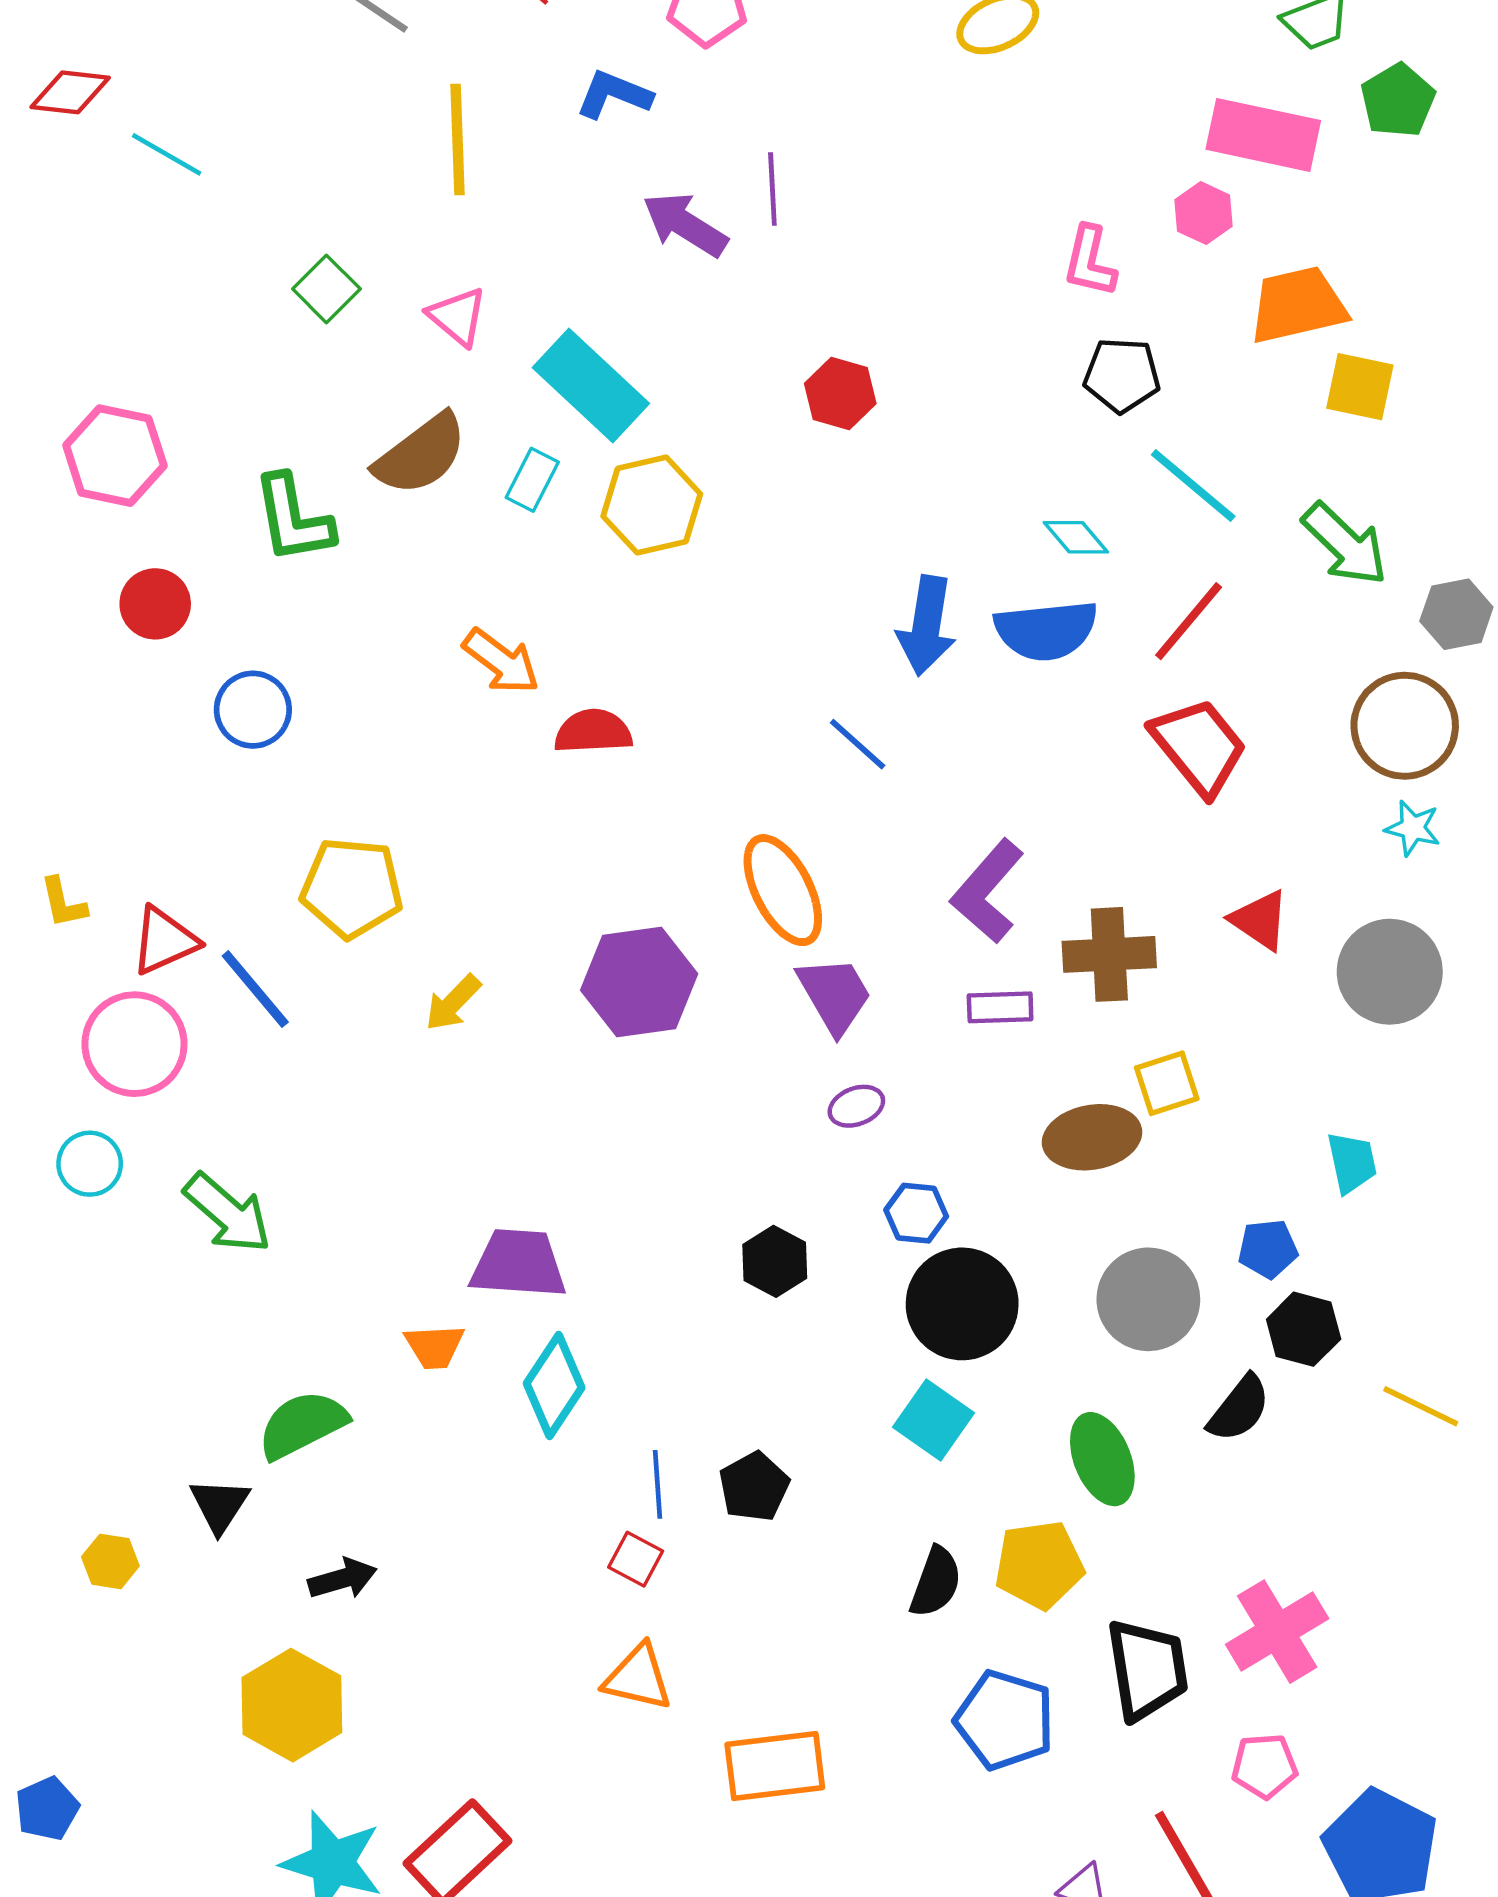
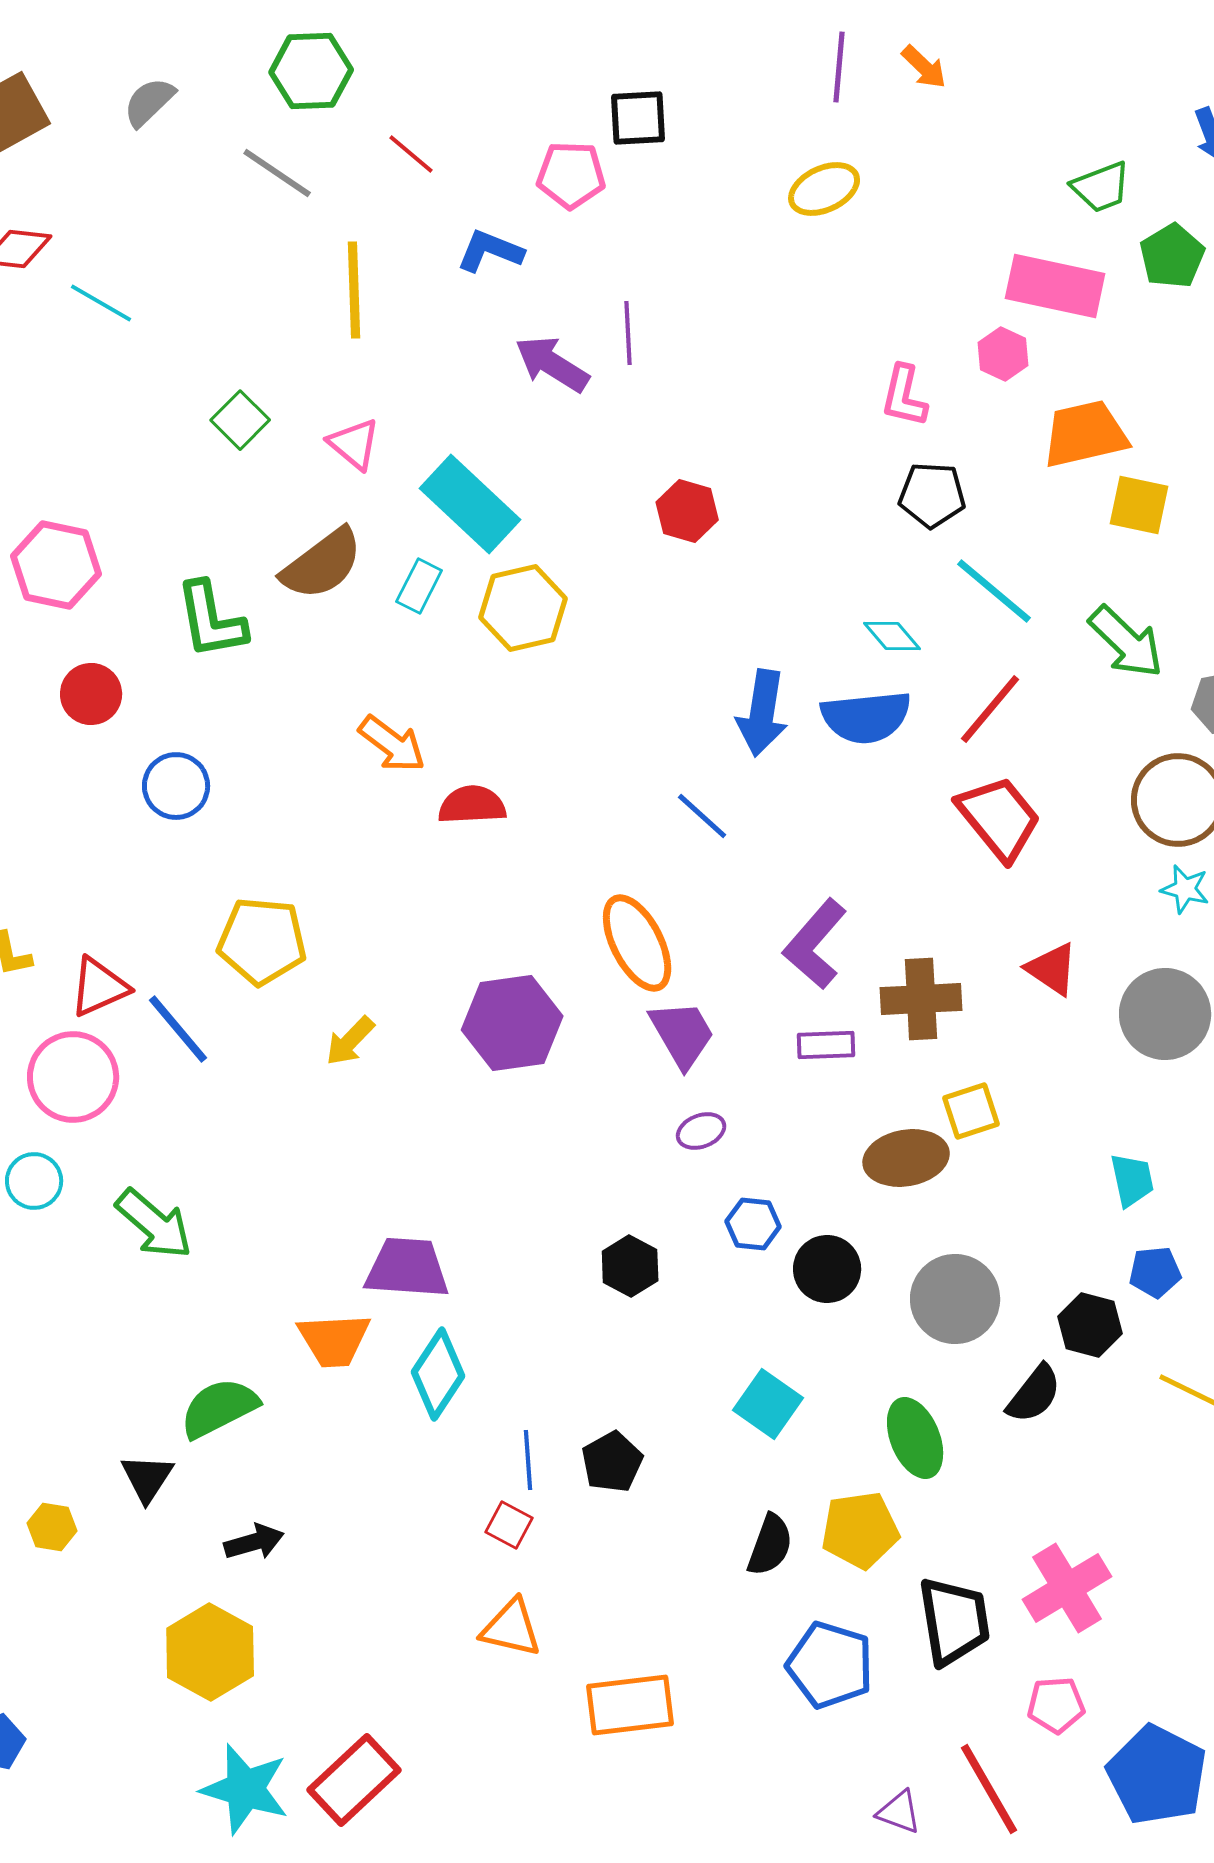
blue pentagon: (1268, 1249) -> (1155, 1272), moved
black circle: (962, 1304) -> (827, 1269), moved, size x0.7
orange trapezoid: (435, 1346) -> (334, 1340), size x1.4

